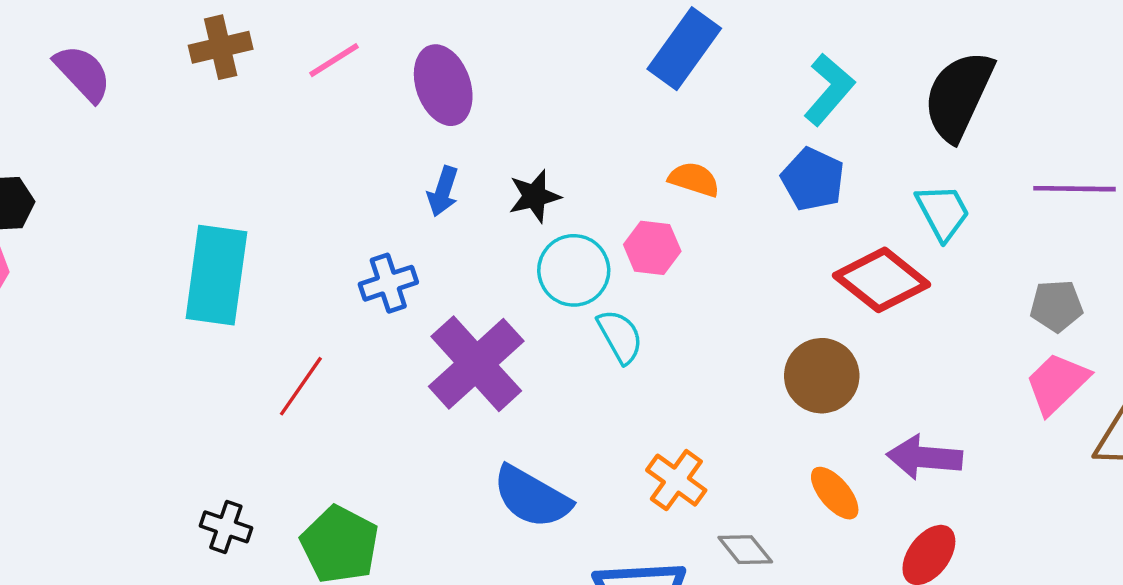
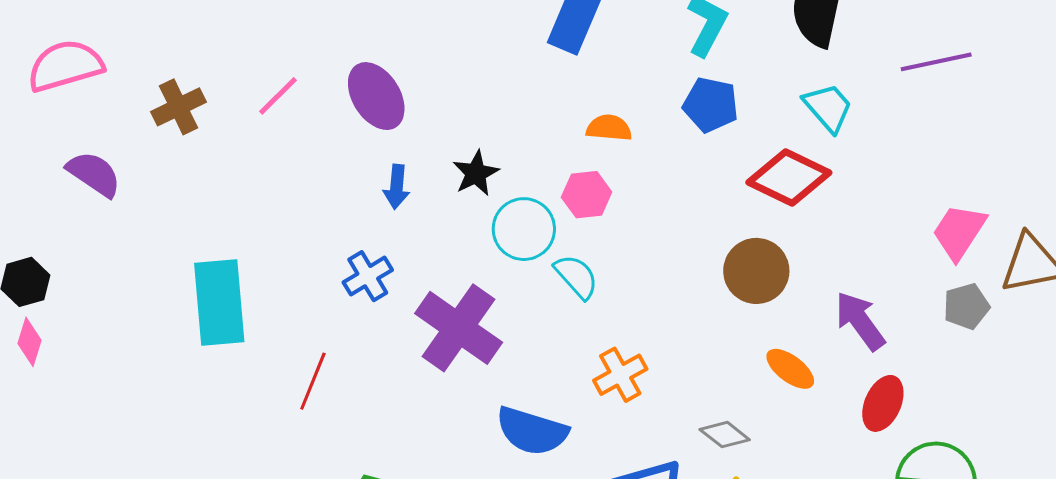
purple semicircle: (83, 73) -> (94, 174), moved
gray pentagon: (1056, 306) -> (966, 306), moved
purple arrow: (924, 457) -> (860, 321), turned 62
orange cross: (676, 480) -> (620, 375), moved, turned 38

